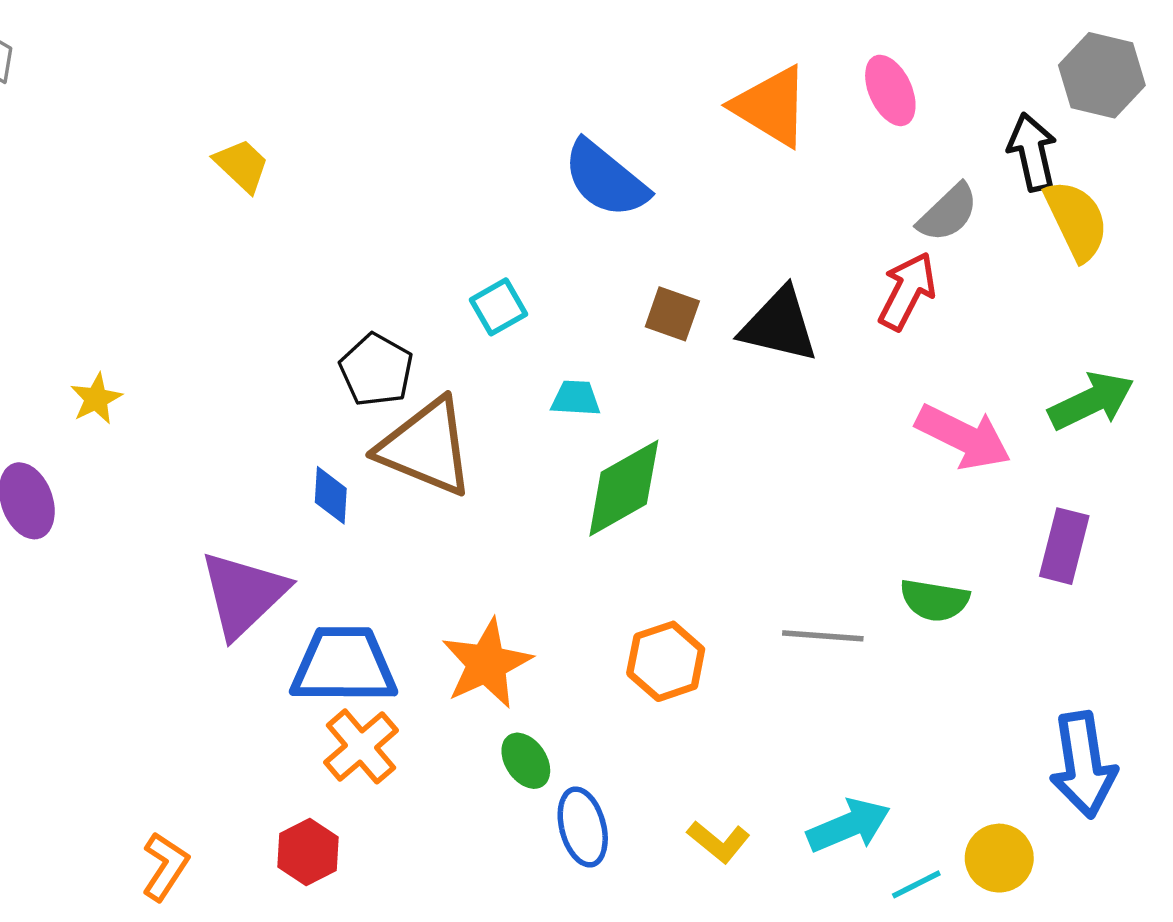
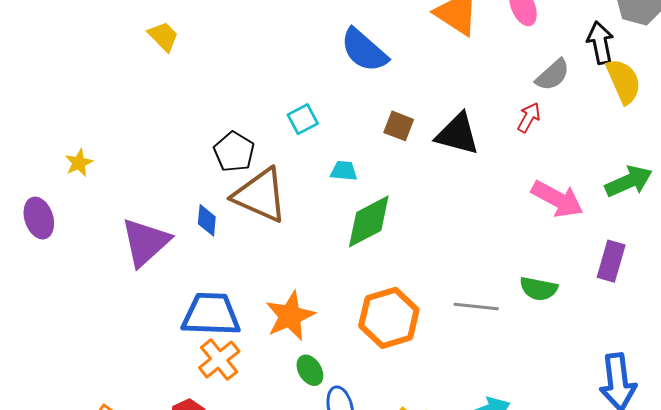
red arrow: (907, 291) -> (529, 117), size x0.7
purple triangle: (243, 594) -> (145, 242), moved
orange hexagon: (666, 661) -> (389, 318), size x1.4

